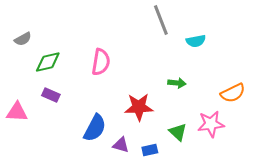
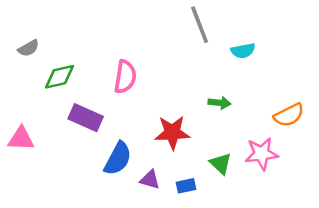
purple rectangle: (51, 95) -> (86, 118), moved, size x1.5

